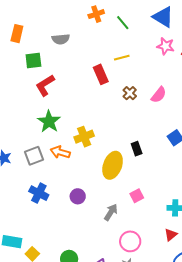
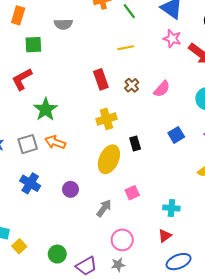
red rectangle: (101, 74) -> (101, 79), moved
red L-shape: (45, 85) -> (22, 79), moved
yellow cross: (84, 137) -> (107, 119), moved

